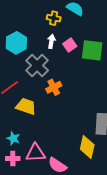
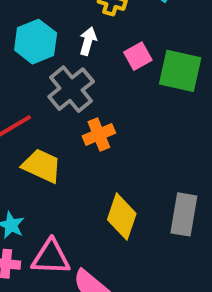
white arrow: (51, 41) -> (88, 41), moved
yellow diamond: (87, 147) -> (122, 217), moved

